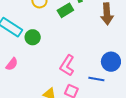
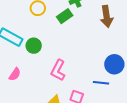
pink L-shape: (67, 65) -> (58, 70), moved

